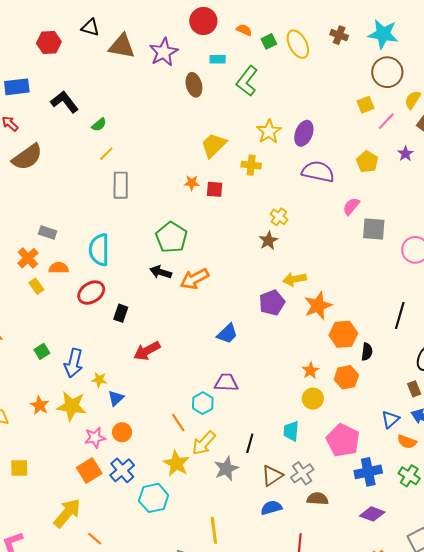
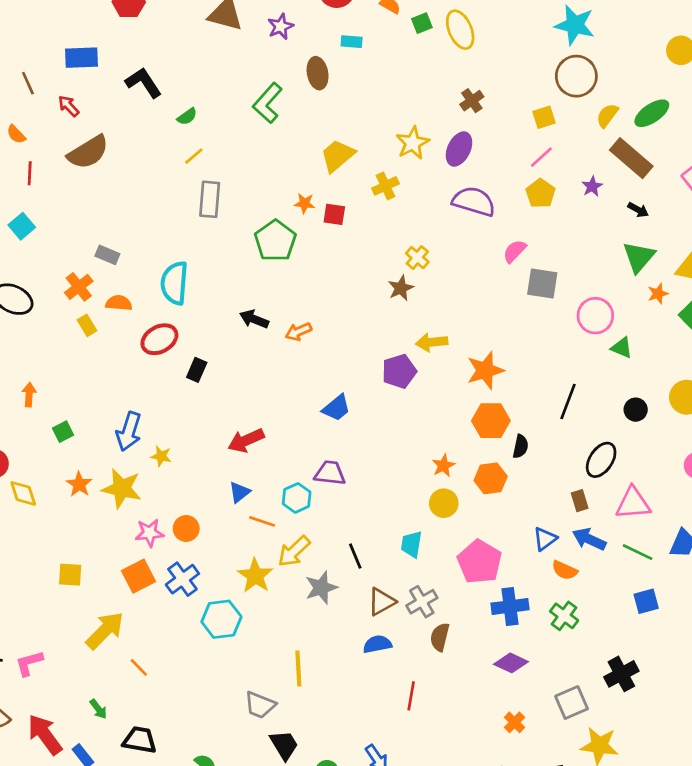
brown cross: (339, 35) -> (472, 101), moved, turned 30
purple star: (164, 52) -> (281, 26), size x0.7
green L-shape: (247, 81) -> (268, 103), moved
pink line: (386, 121) -> (541, 157), moved
yellow cross: (251, 165) -> (385, 186), turned -36
green pentagon: (171, 237) -> (275, 241), moved
orange arrow: (195, 279) -> (298, 332), size x0.7
orange star: (318, 306) -> (485, 370), moved
green square: (42, 351) -> (63, 432), moved
red arrow: (147, 351) -> (246, 440), moved
blue triangle: (116, 398) -> (239, 492), moved
orange line: (178, 423) -> (262, 521), turned -42
black line: (250, 443) -> (355, 556), turned -42
yellow square: (19, 468) -> (70, 575), moved
brown semicircle: (318, 499) -> (440, 637), turned -85

